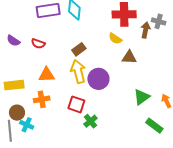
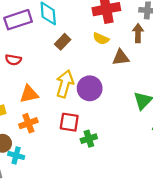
brown arrow: (145, 30) -> (138, 33), moved
brown rectangle: (79, 49) -> (63, 42), moved
yellow arrow: (78, 71) -> (65, 84), turned 40
green cross: (90, 121) -> (89, 139), turned 32

